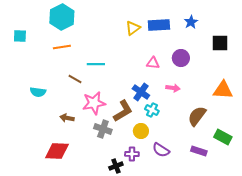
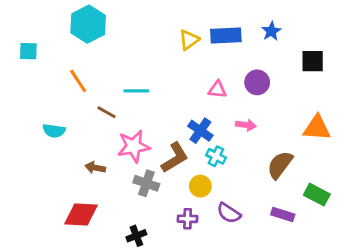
orange line: (62, 47) -> (78, 81), moved, turned 66
black cross: (116, 166) -> (136, 236), moved

